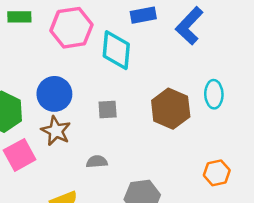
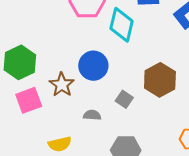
blue circle: (54, 94) -> (93, 66), moved
gray square: (108, 109) -> (124, 99), moved, turned 30

